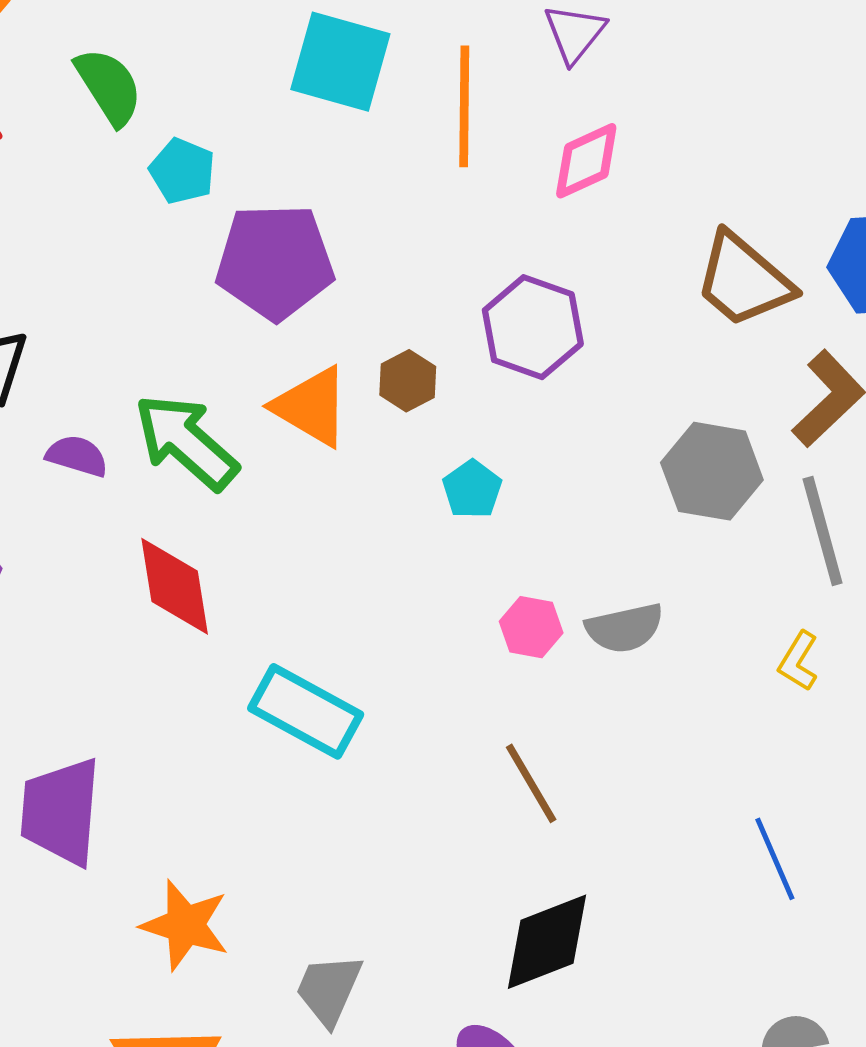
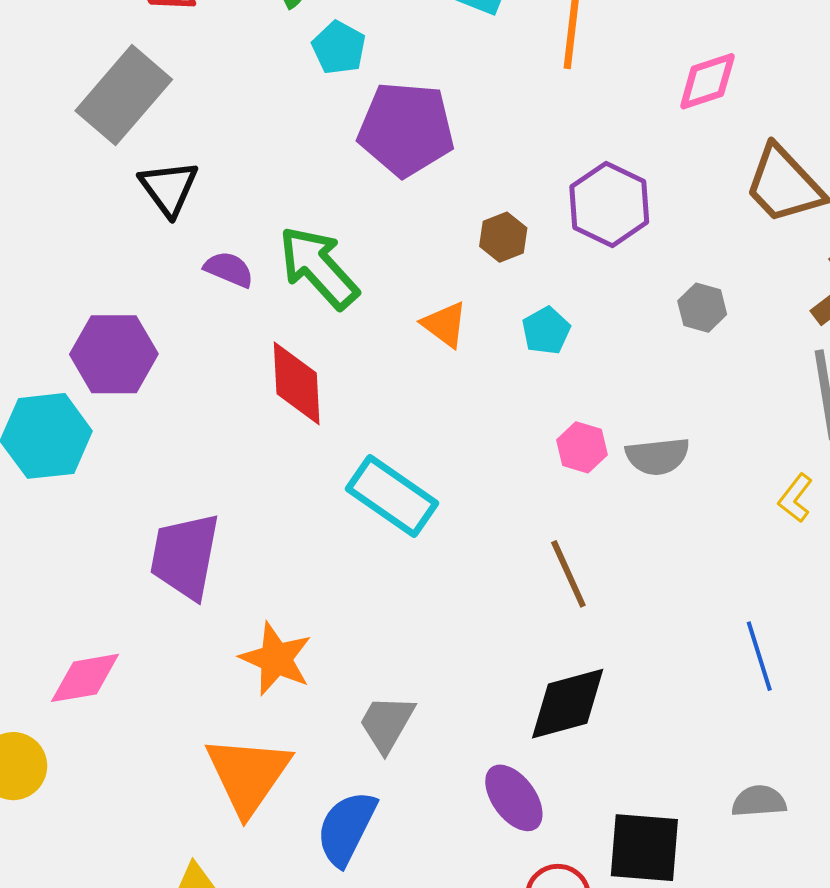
pink diamond: (586, 161) -> (707, 81), moved
orange triangle: (311, 407) -> (445, 324), moved, size x0.7
gray hexagon: (712, 471) -> (702, 308), moved, size x0.6

